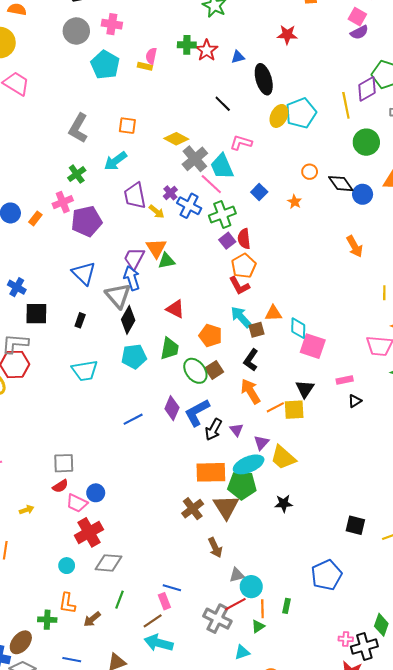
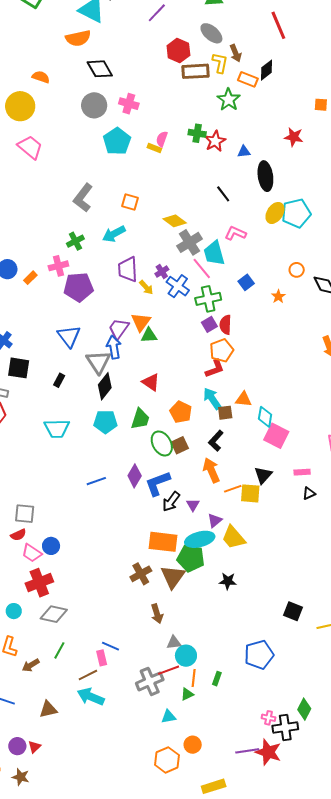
red L-shape: (239, 286) -> (215, 369), turned -90
gray cross: (217, 619) -> (150, 681), turned 32

